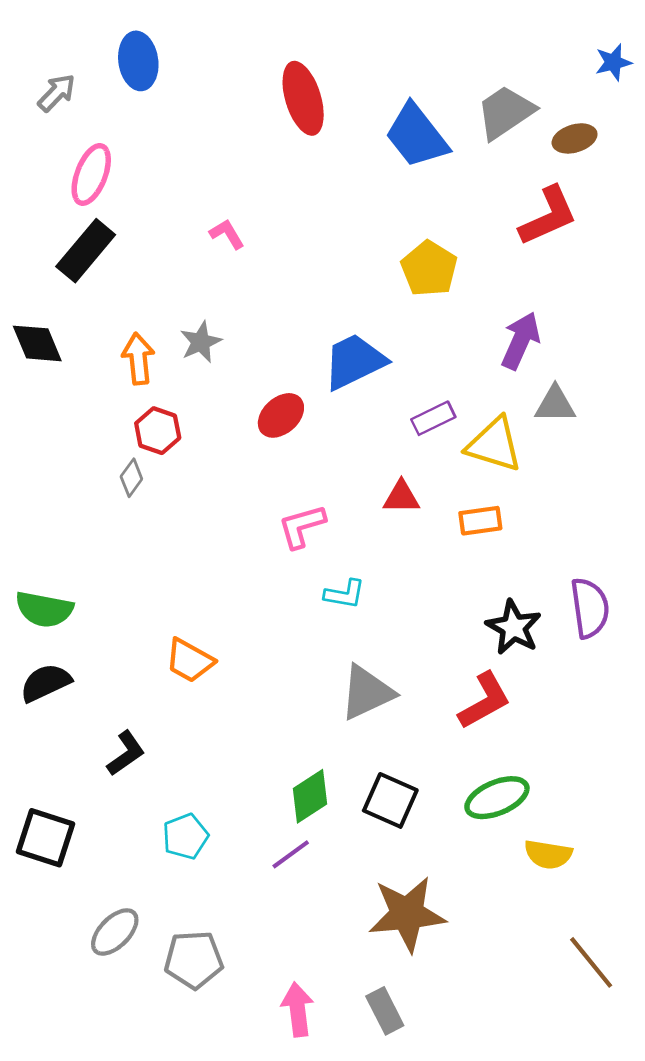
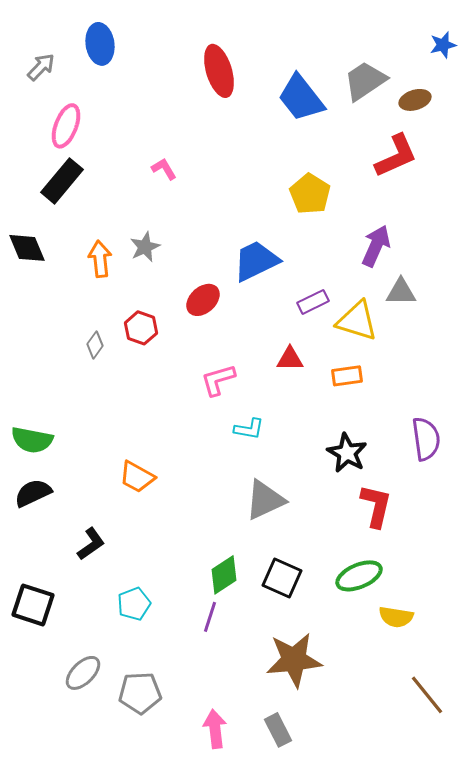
red hexagon: (158, 431) -> (141, 328), moved
black star: (514, 627) -> (347, 453), moved
red L-shape: (485, 701) -> (376, 506), moved, turned -48
purple line: (291, 854) -> (210, 617), turned -36

